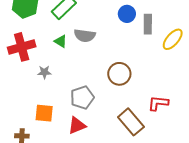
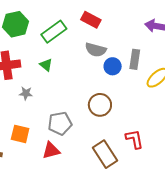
blue circle: (127, 14) -> (113, 66), moved
gray semicircle: (85, 36) -> (96, 50), moved
red L-shape: (158, 103) -> (134, 139), turned 65

